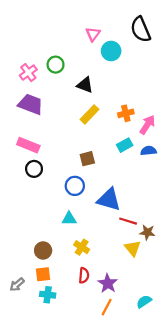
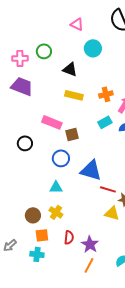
pink triangle: (93, 34) -> (77, 24), turned -40
cyan circle: (111, 51) -> (93, 48), moved
pink cross: (28, 73) -> (20, 58), turned 35
yellow rectangle: (90, 114) -> (74, 95), turned 60
pink rectangle: (28, 145) -> (52, 122), moved
yellow cross: (82, 247) -> (56, 212), moved
yellow triangle: (133, 248) -> (112, 213), turned -35
orange square: (43, 274) -> (42, 235), moved

